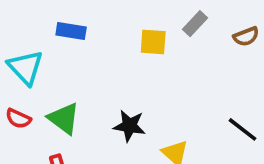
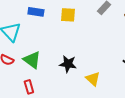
yellow square: (153, 42) -> (68, 15), moved

